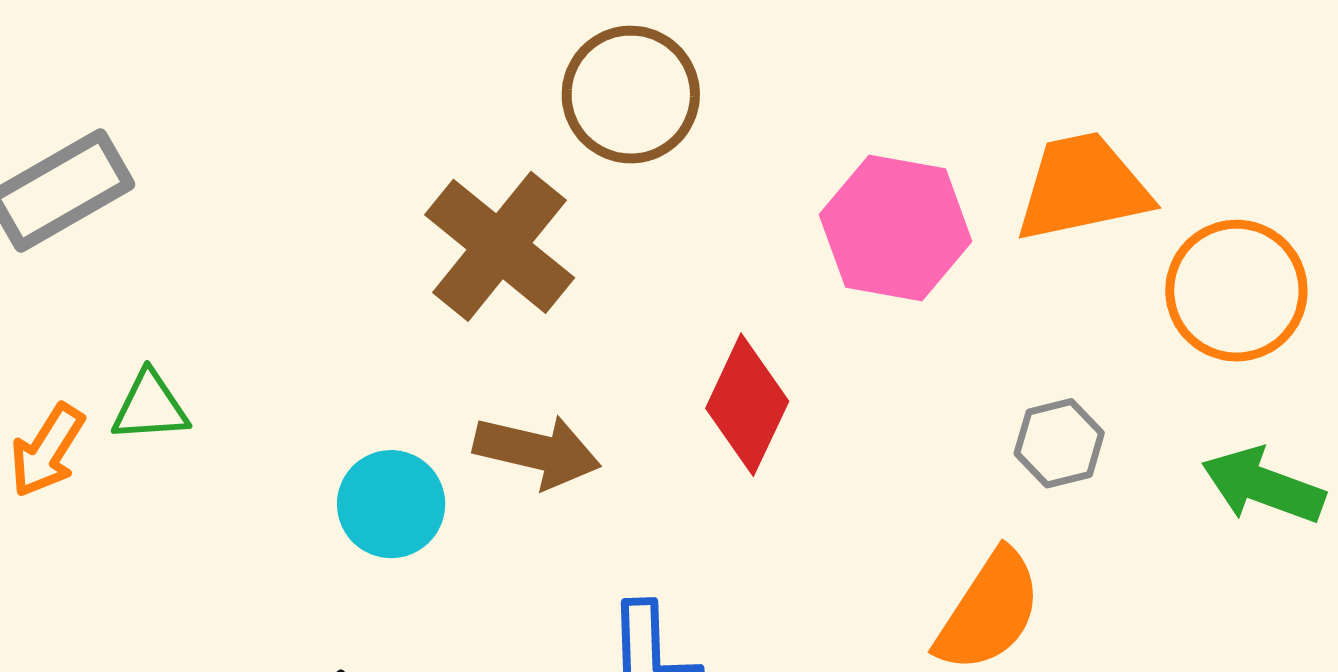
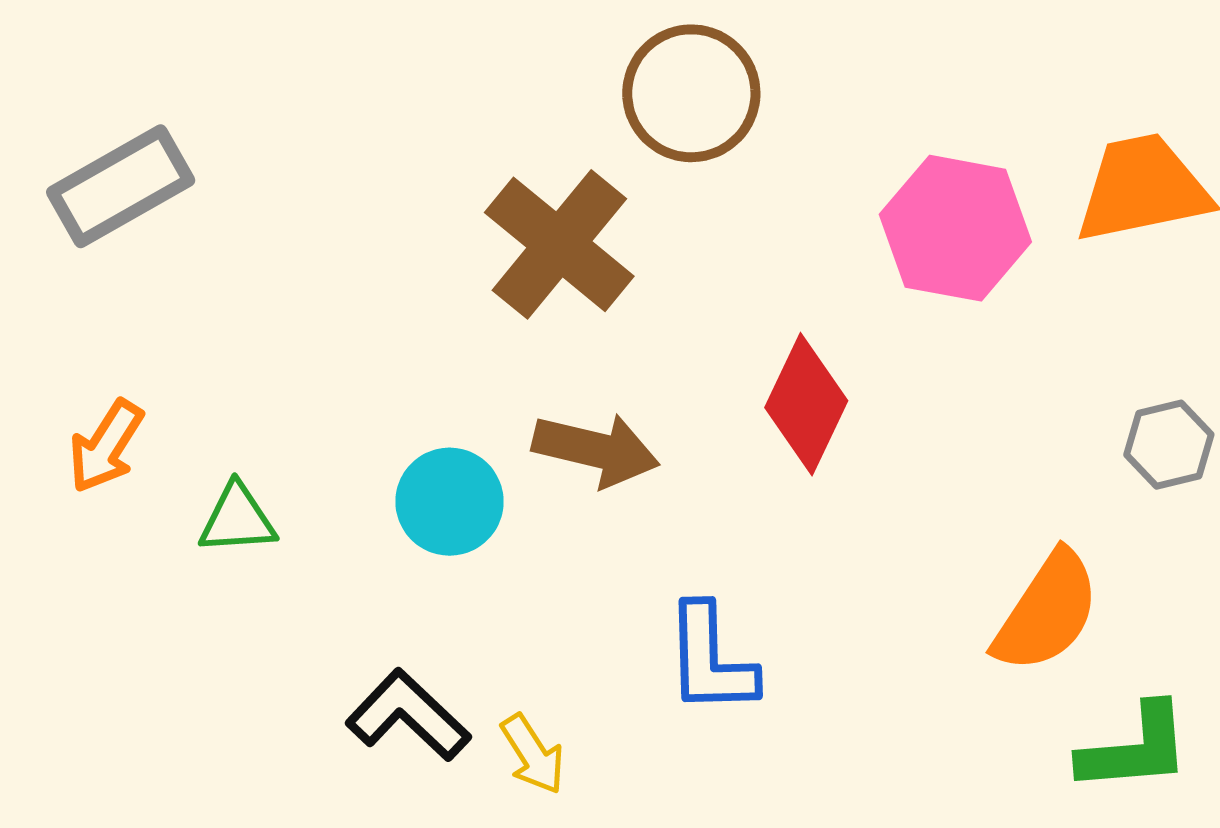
green triangle: (150, 407) -> (237, 519), moved
gray hexagon: (1059, 443) -> (1169, 445), moved

